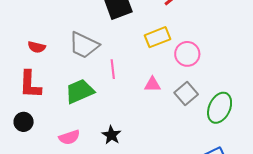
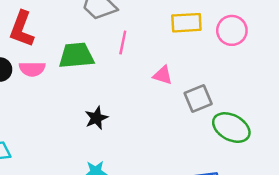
pink circle: (187, 54) -> (232, 30), moved
green ellipse: (220, 108) -> (231, 128), turned 76
pink semicircle: (69, 137) -> (32, 69), moved

